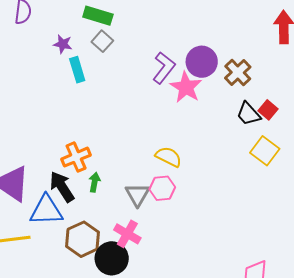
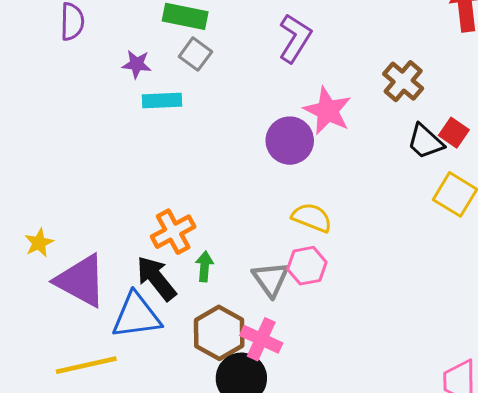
purple circle: (202, 62) -> (290, 141), moved
purple L-shape: (164, 68) -> (295, 38), moved
cyan rectangle: (77, 70) -> (162, 101), turned -70
brown hexagon: (82, 239) -> (219, 333), moved

